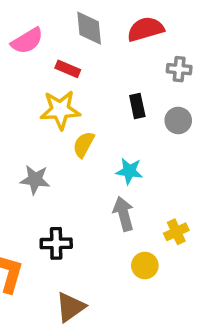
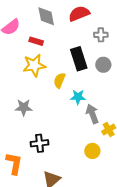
black rectangle: (137, 106) -> (79, 59), size x1.6
yellow semicircle: (84, 145) -> (59, 80), moved
gray arrow: (123, 214) -> (92, 114), moved

